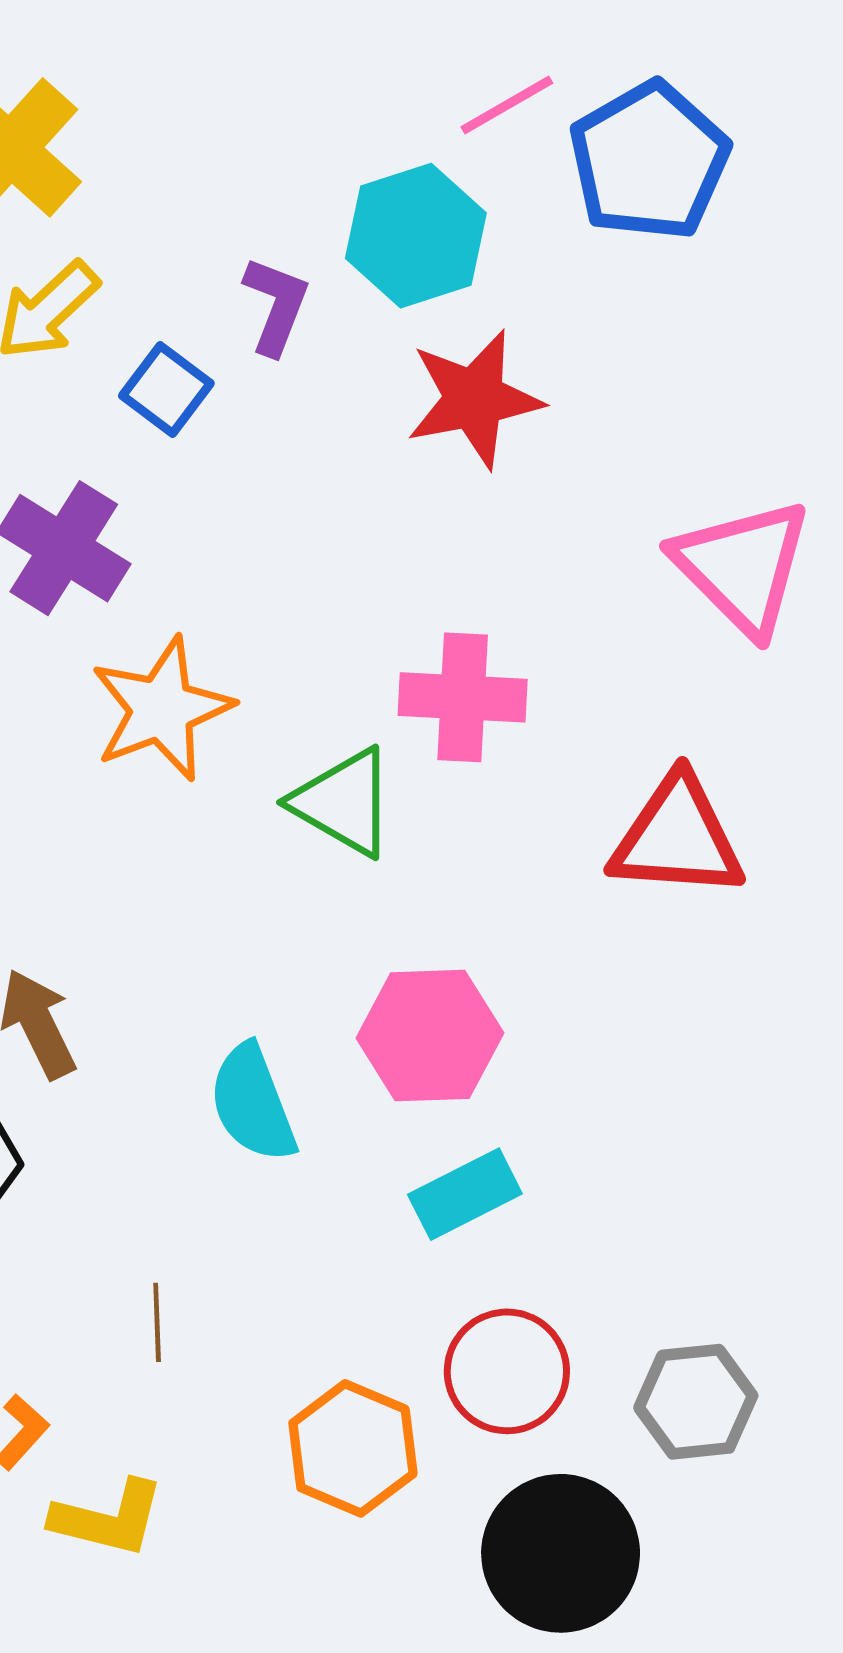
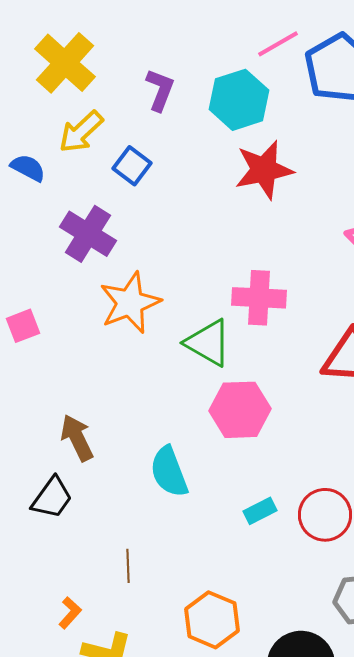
purple L-shape: (276, 306) -> (160, 90), moved
pink hexagon: (430, 1036) -> (240, 410), moved
cyan rectangle: (465, 1194) -> (260, 511), size x0.7
red circle: (507, 1371) -> (325, 515), moved

